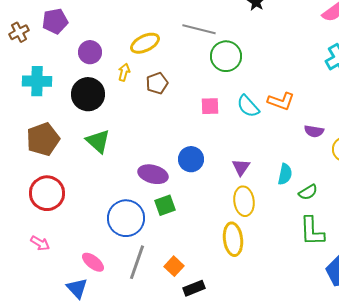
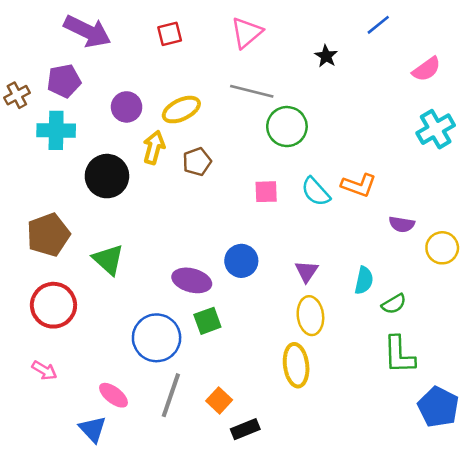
purple circle: (90, 52) -> (127, 107), moved
yellow arrow: (124, 72) -> (154, 147), size x1.4
cyan cross: (37, 81) -> (56, 130), moved
green triangle: (98, 141) -> (108, 260), moved

